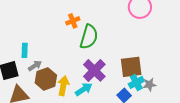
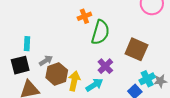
cyan rectangle: (25, 50) -> (27, 44), moved
brown square: (131, 67) -> (136, 49), moved, turned 30
purple cross: (94, 70) -> (105, 66), size x0.7

